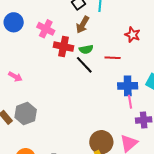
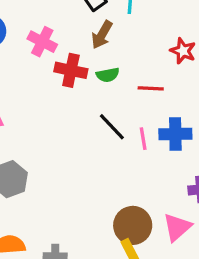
black line: (84, 65) -> (112, 127), moved
pink line: (130, 102) -> (143, 139), moved

